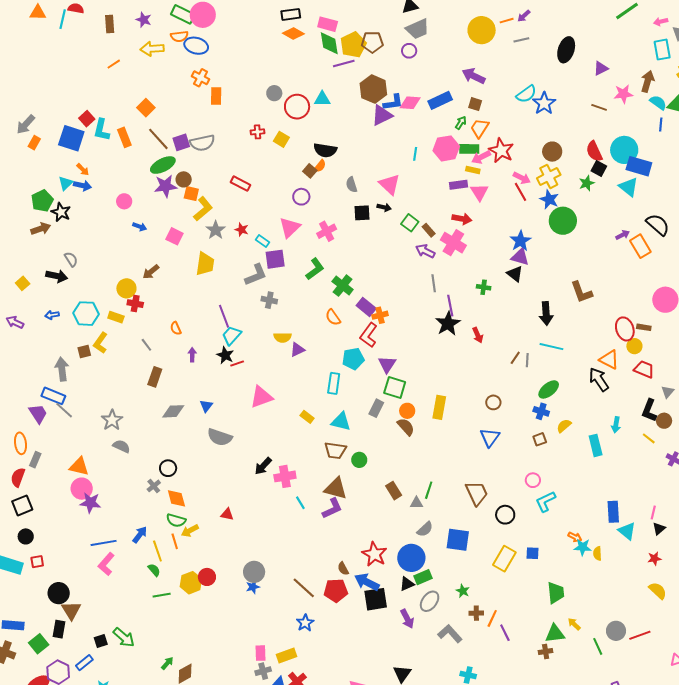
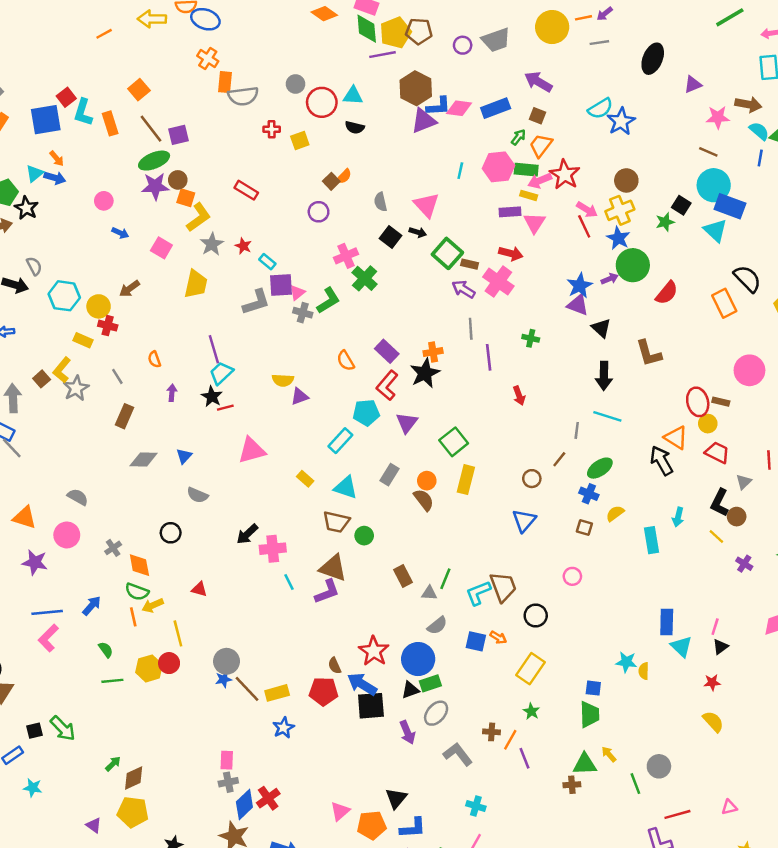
gray trapezoid: (418, 29) -> (496, 40), moved
brown arrow: (648, 81) -> (748, 104), turned 80
brown line: (599, 107) -> (708, 152), moved
blue square: (71, 138) -> (46, 120), turned -32
yellow square: (281, 139) -> (300, 140), turned 35
gray semicircle: (202, 143) -> (243, 96), moved
black semicircle: (325, 150) -> (355, 127), moved, size x0.7
red semicircle: (594, 151) -> (667, 293), moved, turned -120
black square: (362, 213) -> (390, 237), turned 36
green square: (410, 223) -> (447, 253), size x1.4
pink triangle: (290, 227) -> (297, 293), moved, size x0.6
brown rectangle: (429, 230) -> (470, 264), turned -40
purple arrow: (623, 235) -> (610, 279), moved
black triangle: (515, 274) -> (601, 328), moved
green cross: (343, 286) -> (365, 278), moved
gray cross: (269, 300) -> (303, 313), moved
cyan hexagon: (86, 314) -> (64, 296), moved
orange cross: (380, 315) -> (433, 352), moved
black star: (448, 324) -> (425, 373), moved
brown square: (84, 352) -> (42, 379), turned -32
brown line: (515, 358) -> (559, 459), moved
cyan rectangle: (334, 383) -> (340, 441), turned 30
green square: (395, 388) -> (454, 442), moved, turned 30
gray star: (112, 420) -> (76, 388), moved
gray semicircle: (220, 437) -> (197, 495), size x0.7
brown square: (540, 439) -> (584, 528), turned 32
black circle: (168, 468) -> (171, 533), moved
pink circle: (82, 489) -> (67, 535), moved
cyan L-shape: (545, 501) -> (478, 593), moved
orange arrow: (575, 537) -> (498, 637), moved
blue square: (458, 540) -> (476, 641), size x0.7
yellow line: (157, 551) -> (178, 633), moved
blue square: (532, 553) -> (593, 688), moved
brown line: (304, 588) -> (247, 689), moved
green star: (463, 591) -> (531, 711), moved
red line: (640, 635) -> (677, 814), moved
yellow rectangle: (286, 656) -> (277, 693), moved

